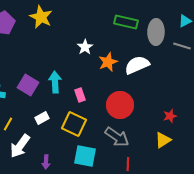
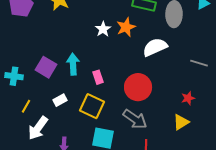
gray line: (182, 46) -> (199, 63), moved
orange star: (108, 62) -> (126, 27), moved

